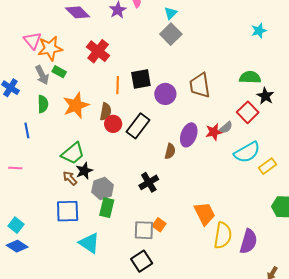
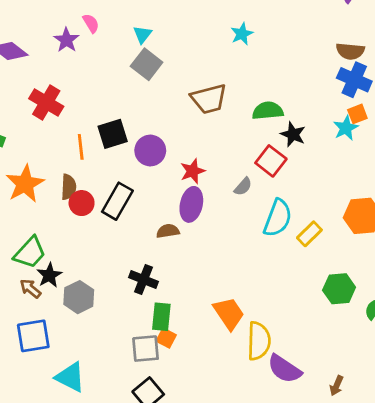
cyan star: (259, 31) -> (242, 34), moved
brown trapezoid: (200, 85) -> (209, 99), moved, turned -88
red star: (214, 132) -> (193, 171), moved
brown semicircle: (170, 151) -> (168, 231), turned -105
cyan semicircle: (247, 152) -> (278, 218), turned -32
black cross: (149, 182) -> (143, 280), turned -30
green rectangle: (107, 208) -> (161, 317), moved
purple semicircle: (249, 241) -> (284, 369), moved, turned 115

